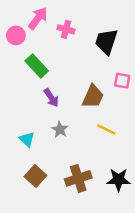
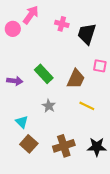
pink cross: (66, 29) -> (62, 24), moved
green rectangle: (37, 66) -> (44, 74), moved
purple arrow: (51, 98) -> (15, 81), moved, turned -49
cyan triangle: (27, 139) -> (22, 122), moved

